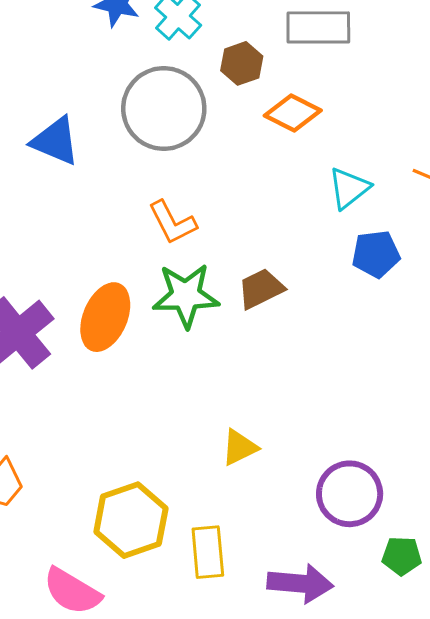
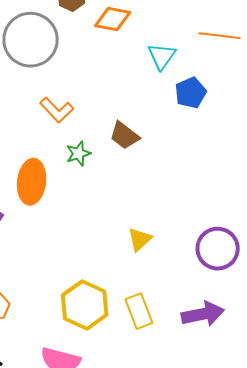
brown trapezoid: (261, 289) -> (124, 136), turned -100
green star: (186, 296) -> (78, 154), size x0.6

